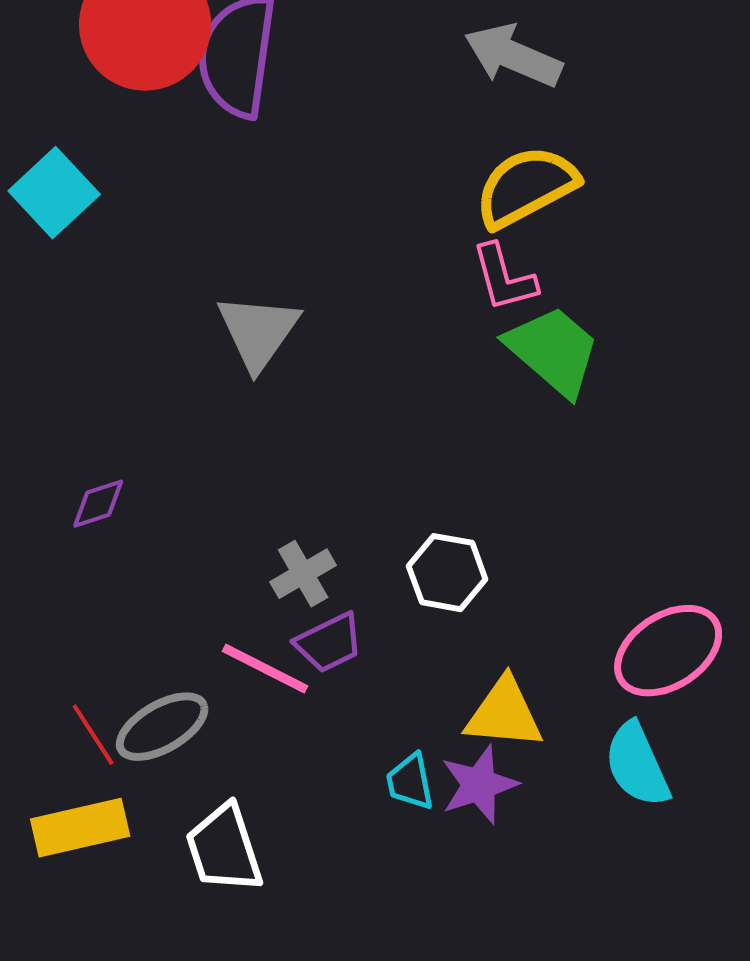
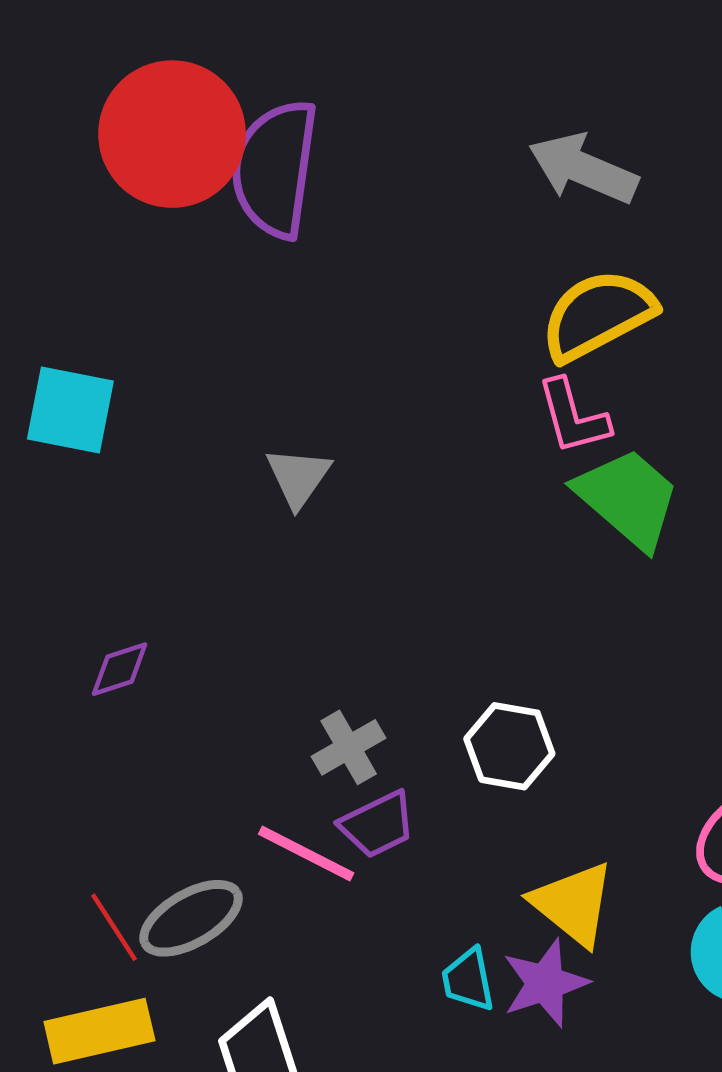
cyan square: (54, 193) -> (70, 410), moved, turned -36
gray triangle: (258, 332) -> (298, 477), size x0.7
yellow triangle: (504, 714) -> (573, 904), turned 34

